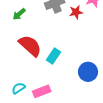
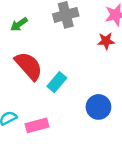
red star: (76, 12) -> (106, 41), moved

